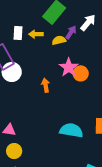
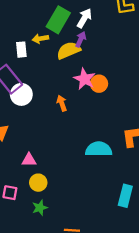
white arrow: (88, 23) -> (84, 18), moved
yellow arrow: (36, 34) -> (40, 39), moved
yellow semicircle: (59, 40) -> (69, 50), size x1.5

